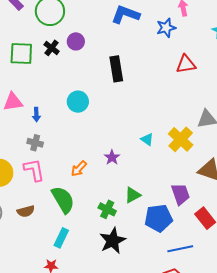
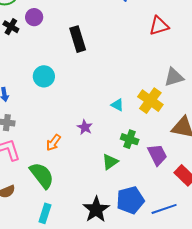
red triangle: (186, 64) -> (159, 26), moved
green cross: (107, 209) -> (130, 139), moved
blue pentagon: (159, 218) -> (130, 200), moved

